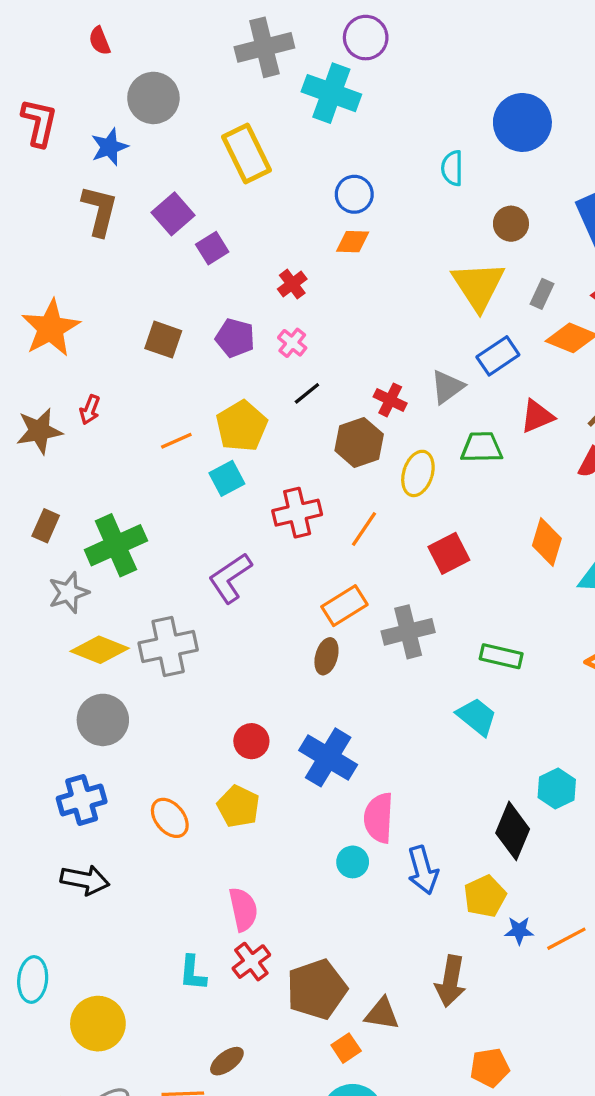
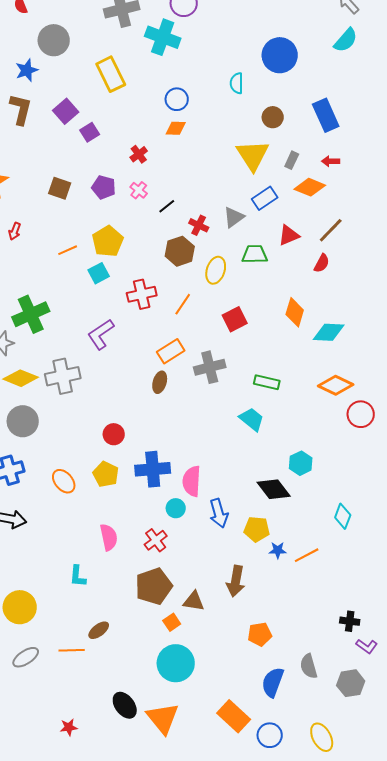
black line: (307, 393) -> (167, 206), moved
blue cross: (328, 757) -> (153, 469), moved, turned -36
black diamond: (513, 831) -> (274, 489), turned -60
yellow pentagon: (485, 896) -> (257, 529), turned 30
red cross: (251, 962) -> (156, 540), moved

